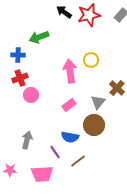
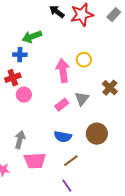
blue cross: (18, 55) -> (20, 55), moved
gray triangle: (98, 102) -> (82, 99), moved
brown circle: (94, 125) -> (97, 134), moved
purple line: (55, 152) -> (67, 186), moved
pink trapezoid: (42, 174) -> (35, 161), moved

